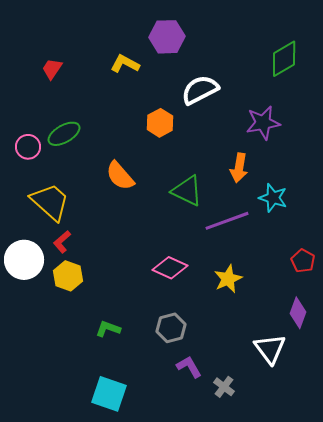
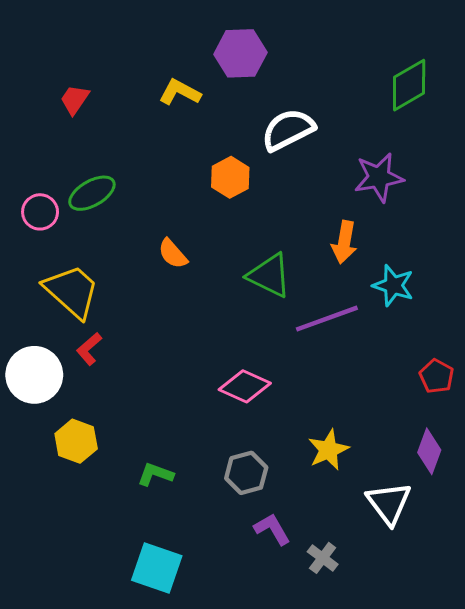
orange semicircle: (120, 176) -> (173, 254), size x0.7
yellow hexagon: (68, 276) -> (76, 441), moved
yellow star: (228, 279) -> (328, 450), moved

